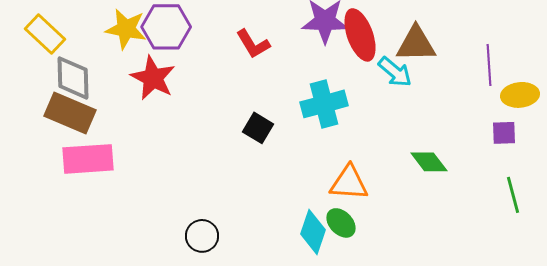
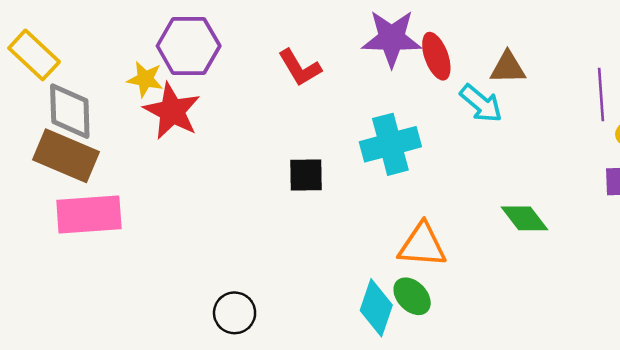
yellow star: (126, 29) -> (145, 79), moved, size x0.7
red ellipse: (360, 35) -> (436, 56), size x0.7
brown triangle: (416, 44) -> (508, 68), size x0.7
black square: (258, 128) -> (306, 175), turned -32

